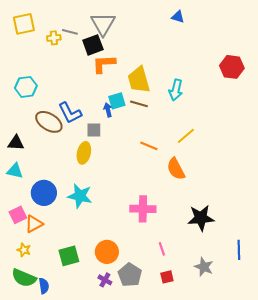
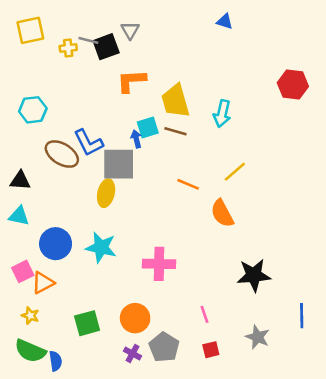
gray triangle: (103, 24) -> (130, 30), size x0.6
black square: (93, 45) -> (106, 47), moved
gray square: (94, 130) -> (119, 164), size x1.8
pink cross: (143, 209) -> (159, 264), moved

